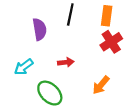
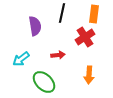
red cross: (111, 42) -> (85, 37), moved
orange arrow: (101, 85) -> (89, 75), turned -36

